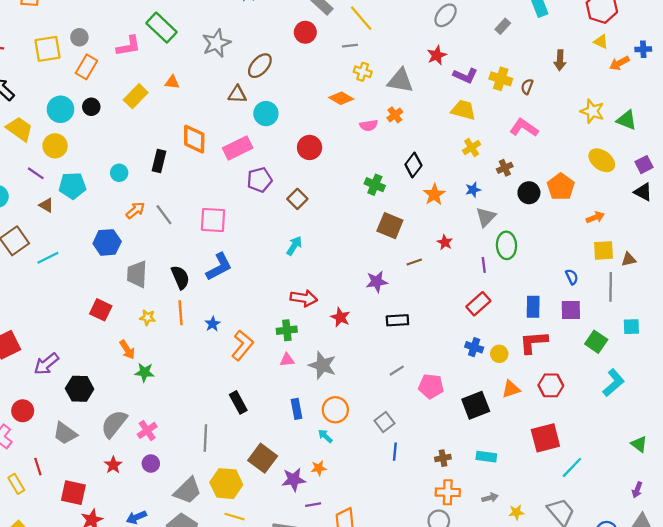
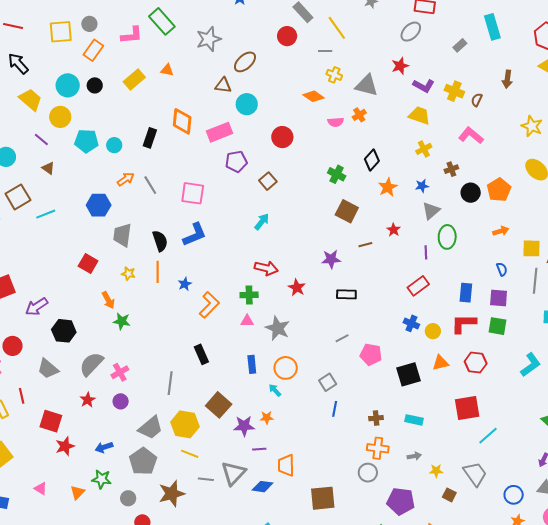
cyan pentagon: (72, 186) -> (86, 141), moved
orange arrow: (595, 217) -> (501, 231), moved
green square: (596, 342) -> (497, 326), moved, turned -30

